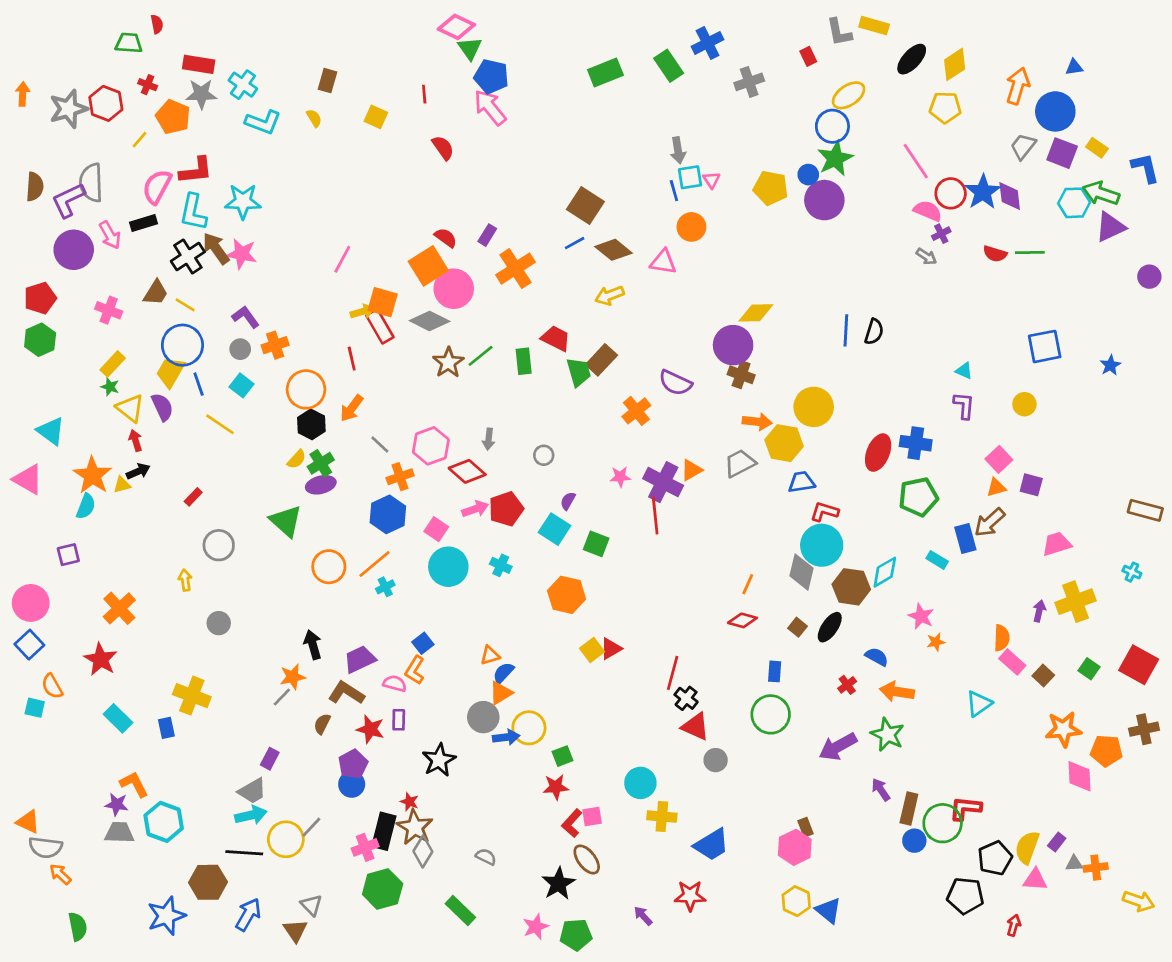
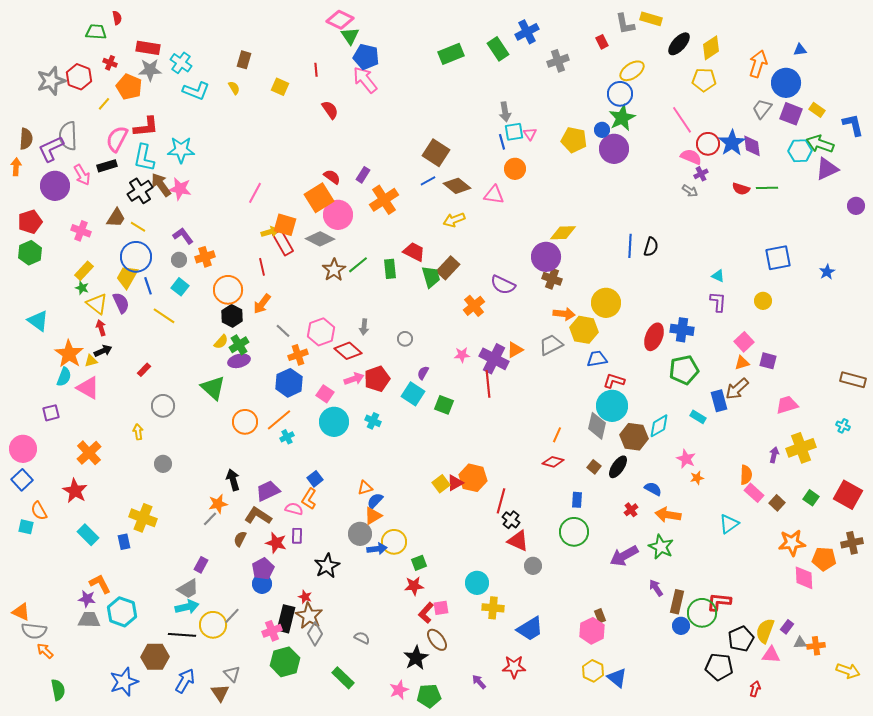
orange arrow: (23, 94) -> (16, 167), moved
pink triangle: (28, 479) -> (88, 388), moved
orange hexagon: (567, 595) -> (473, 478), moved

